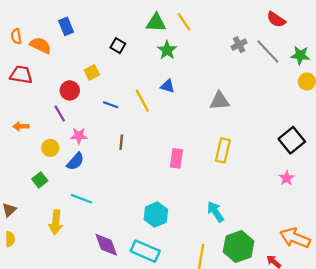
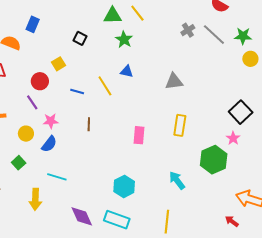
blue rectangle: (66, 26) -> (33, 24), turned 49
pink star: (287, 178) -> (233, 138), moved
green hexagon: (239, 247) -> (214, 160), moved

